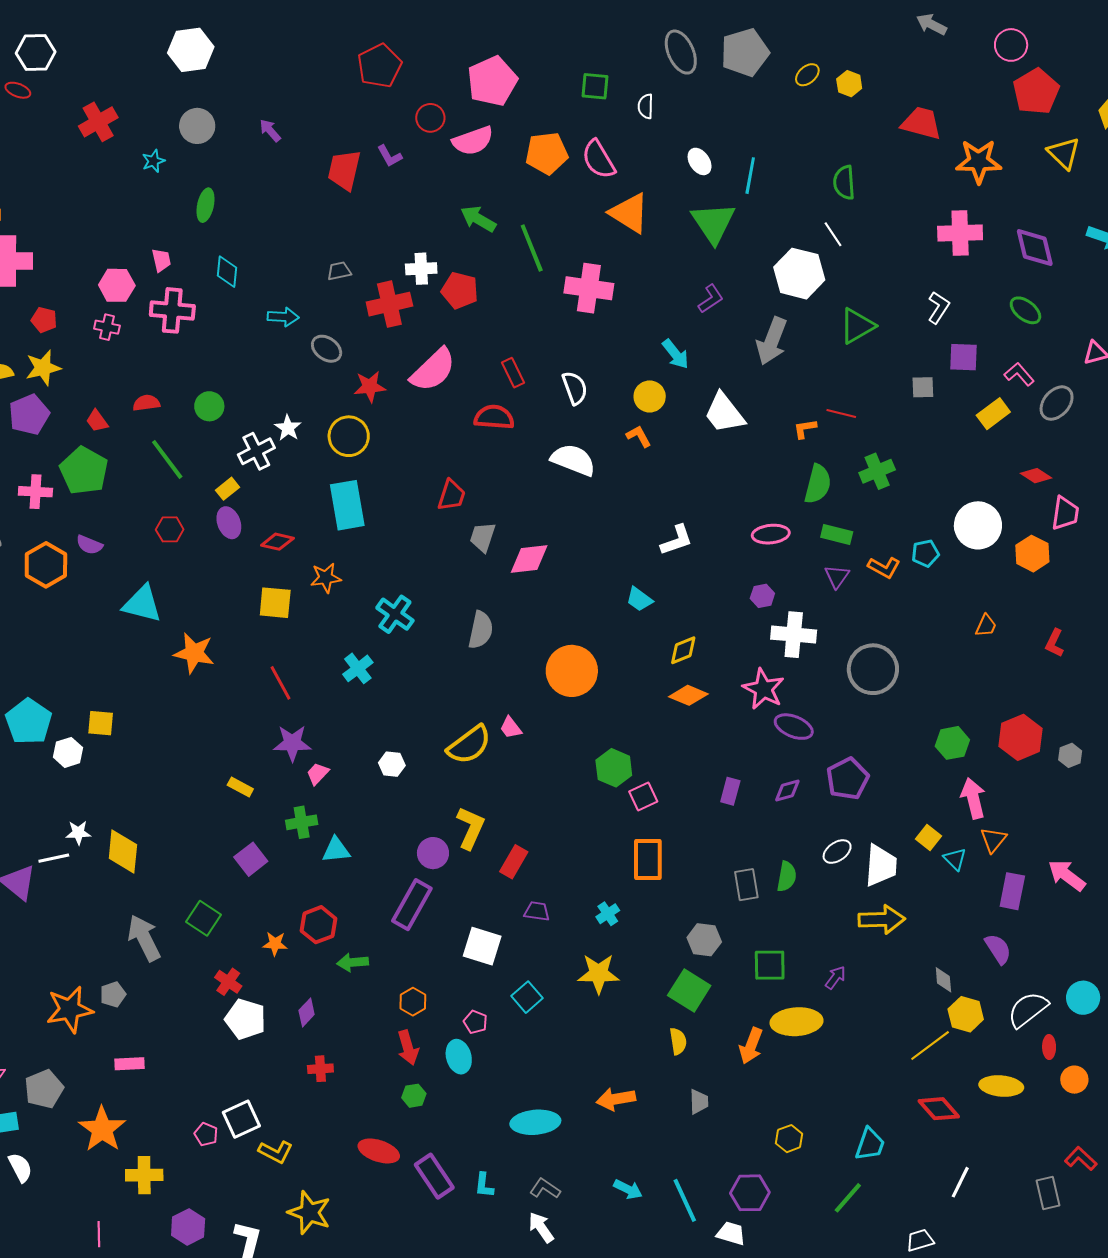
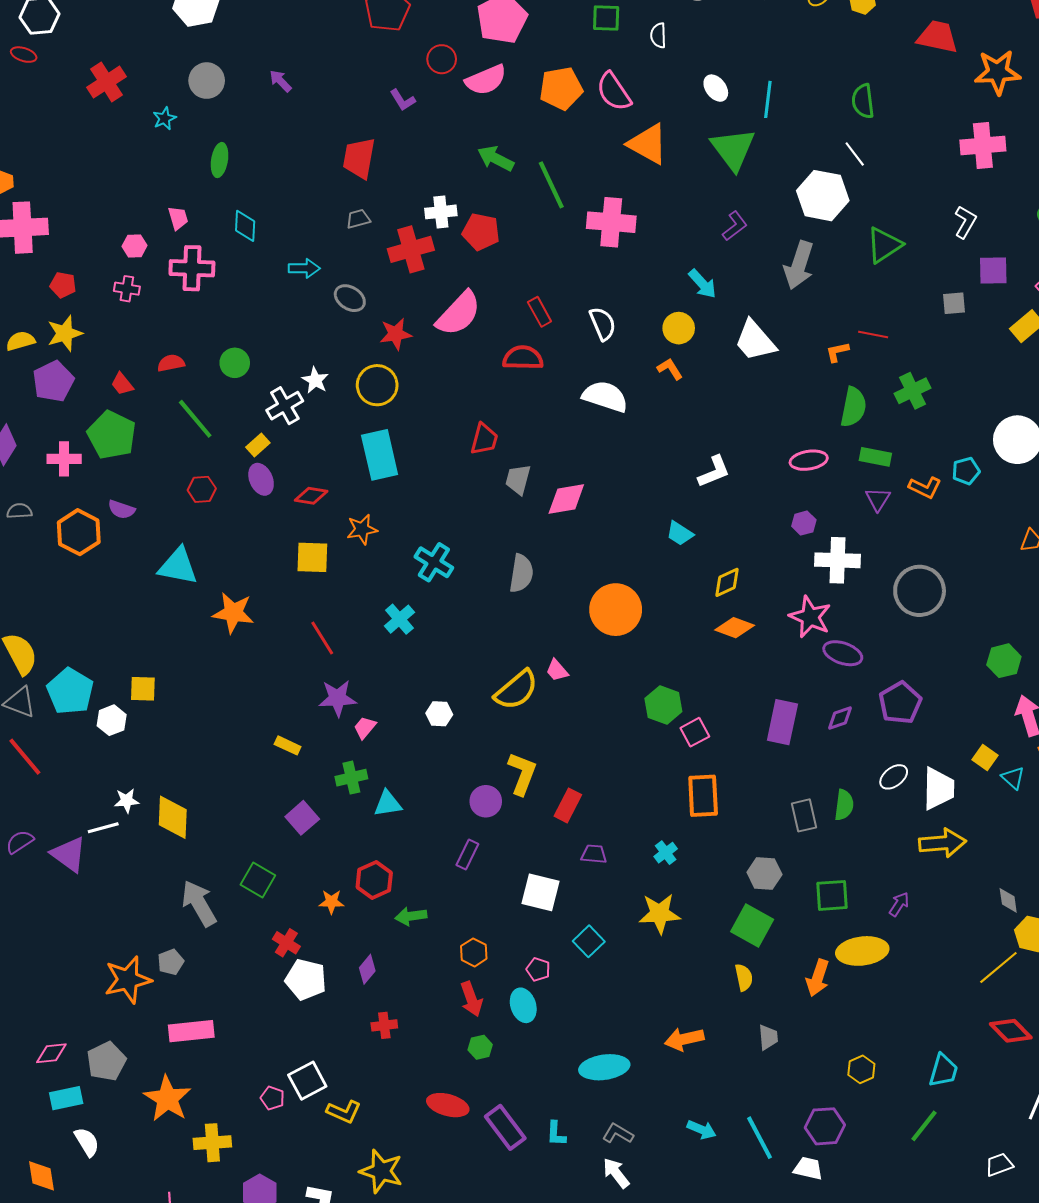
red trapezoid: (344, 170) -> (359, 158), moved
pink hexagon: (117, 285) -> (135, 246), size x0.7
purple rectangle: (730, 791) -> (782, 722), size x1.6
purple rectangle: (412, 905) -> (467, 854), size x0.6
pink rectangle: (130, 1064) -> (191, 1031), size x1.5

